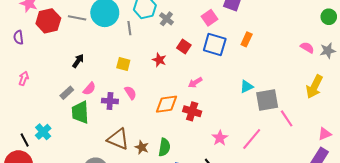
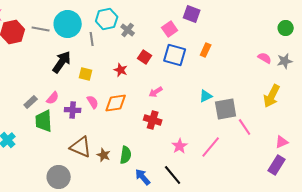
black arrow: (78, 61) -> (62, 62), moved, size x1.6
orange diamond: (166, 104) -> (116, 103), moved

